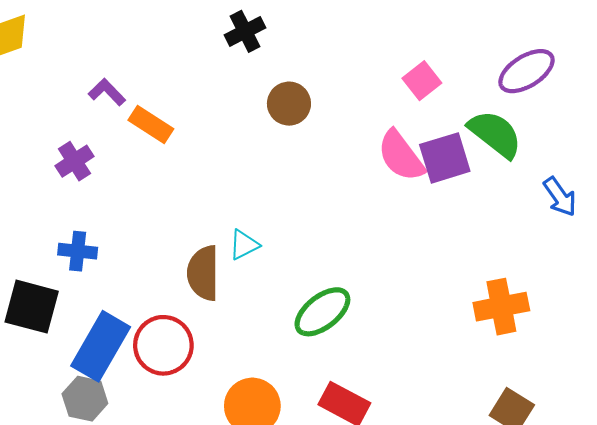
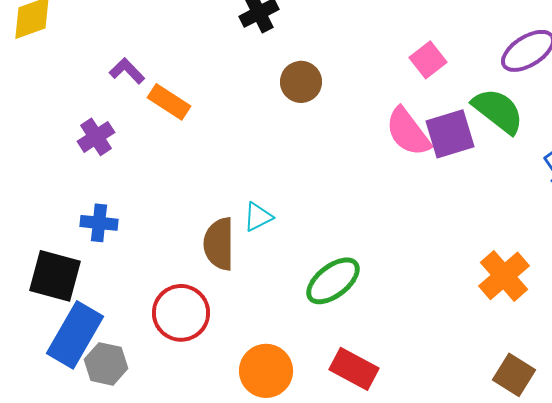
orange cross: (501, 307) -> (504, 276), turned -30
blue rectangle: (101, 346) -> (75, 335), moved

